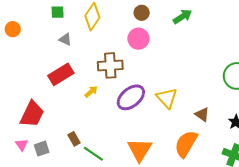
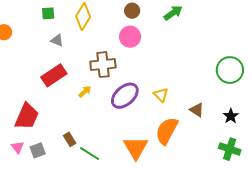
yellow triangle: (167, 98) -> (161, 95), size x0.7
orange semicircle: (186, 144) -> (167, 131), moved

